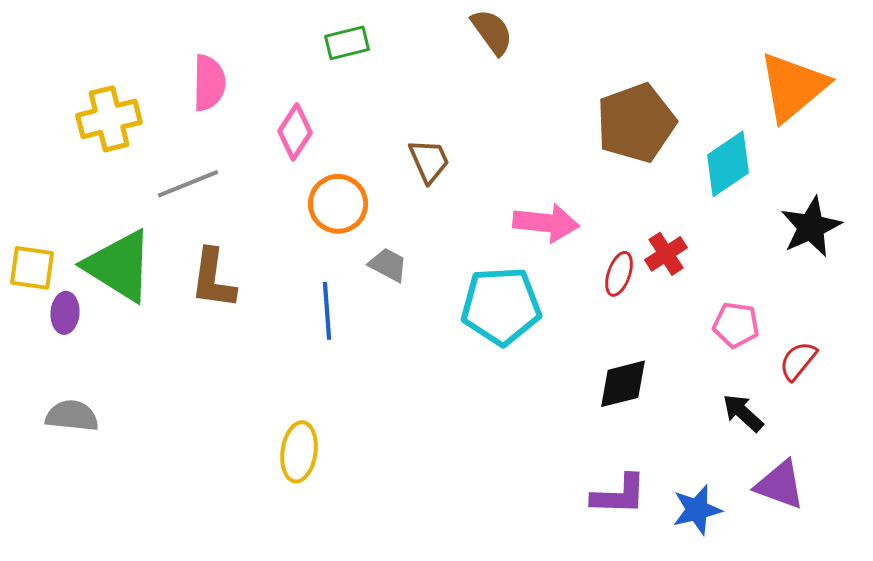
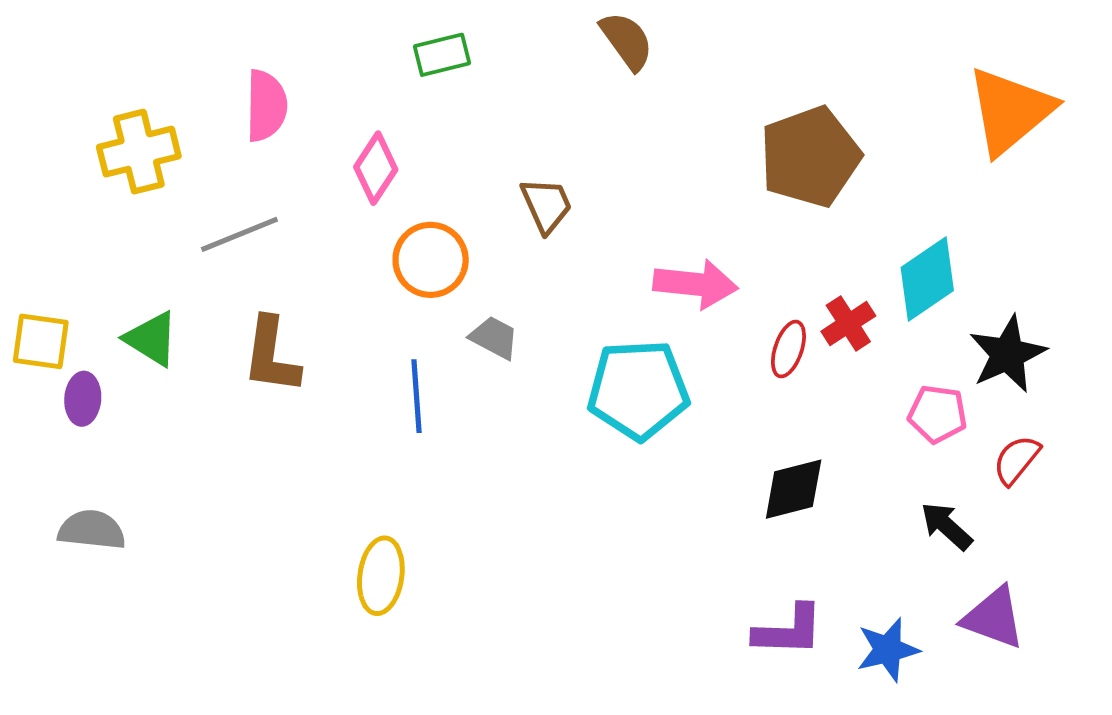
cyan diamond: (728, 164) -> (927, 279), moved
black star: (811, 227) -> (1008, 354), moved
green triangle: (119, 266) -> (152, 339), size x0.6

